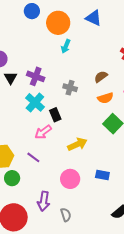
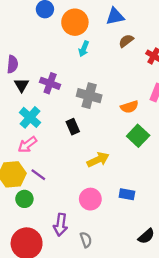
blue triangle: (94, 18) -> (115, 16), turned -36
brown semicircle: (101, 77) -> (126, 41), moved
gray cross: (70, 88) -> (89, 96), size x1.5
cyan cross: (35, 102) -> (30, 117), moved
pink arrow: (43, 132) -> (27, 145), moved
purple line: (33, 157) -> (38, 175), moved

